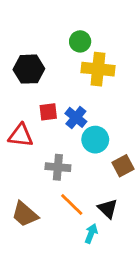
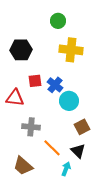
green circle: (80, 41) -> (58, 21), moved
brown square: (123, 166) -> (82, 127), moved
gray cross: (58, 167) -> (31, 127), moved
brown trapezoid: (25, 214) -> (23, 166), moved

